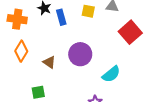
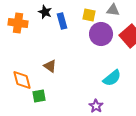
orange diamond: (21, 51) -> (22, 80), moved, turned -45
purple circle: (80, 54) -> (101, 34), moved

